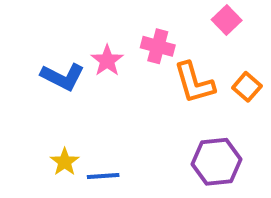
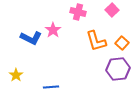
pink cross: (158, 46) -> (78, 12), moved
yellow star: (65, 162) -> (16, 75), moved
purple hexagon: (217, 162) -> (118, 69), moved

